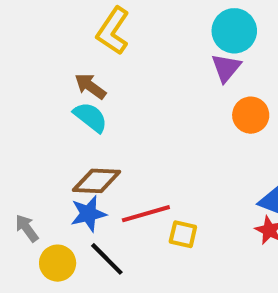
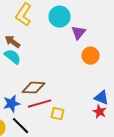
cyan circle: (234, 31) -> (60, 17), moved
brown diamond: (97, 181) -> (34, 88), moved

